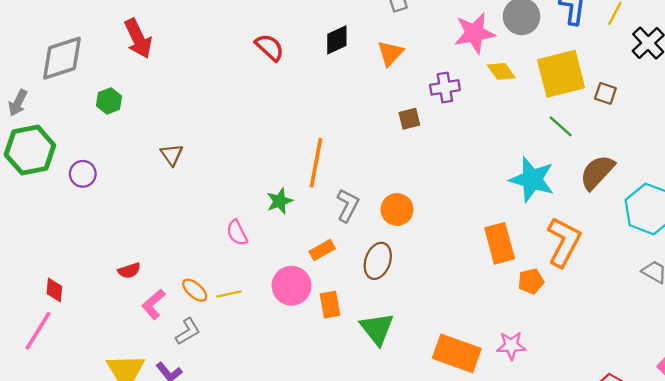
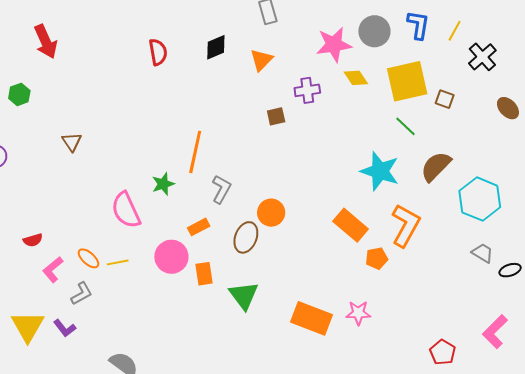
red semicircle: (270, 47) -> (158, 52), turned 36
orange circle: (397, 209) -> (271, 213), moved
pink semicircle: (237, 233) -> (126, 210), size x1.6
orange rectangle: (500, 243) -> (351, 225), turned -36

